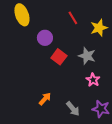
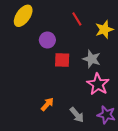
yellow ellipse: (22, 15) -> (23, 16), turned 55
red square: (59, 57) -> (62, 60), turned -35
pink star: (93, 80) -> (98, 84), size x1.5

